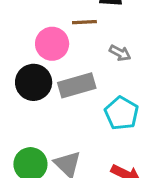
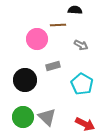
black circle: (34, 82) -> (25, 80), moved
gray rectangle: (77, 85) -> (53, 66), size x0.6

